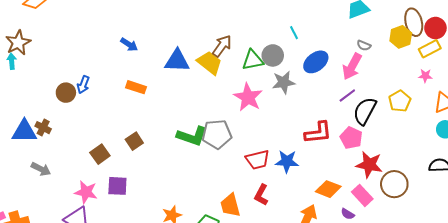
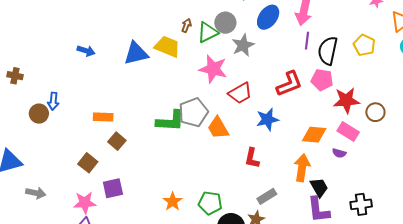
brown arrow: (222, 46) -> (186, 25), moved, size x0.6
orange rectangle: (136, 87) -> (103, 117), moved
purple line: (347, 95) -> (307, 41), turned -30
yellow pentagon: (400, 101) -> (364, 45), moved
brown cross: (43, 128) -> (15, 76), moved
red trapezoid: (258, 160) -> (240, 93), moved
brown circle: (394, 184) -> (375, 112), size x0.7
orange trapezoid: (230, 205) -> (218, 128), moved

